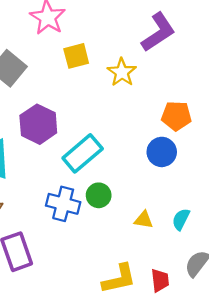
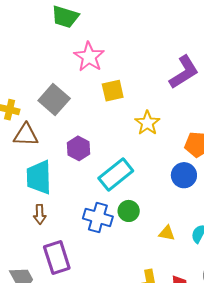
yellow star: (122, 72) -> (147, 123), moved
purple hexagon: (38, 124) -> (79, 148), size x0.7

